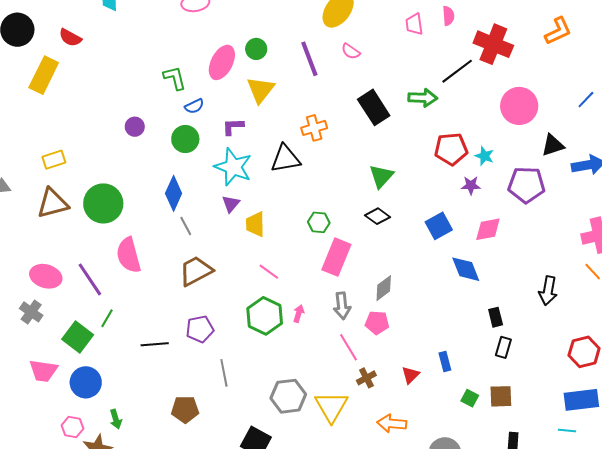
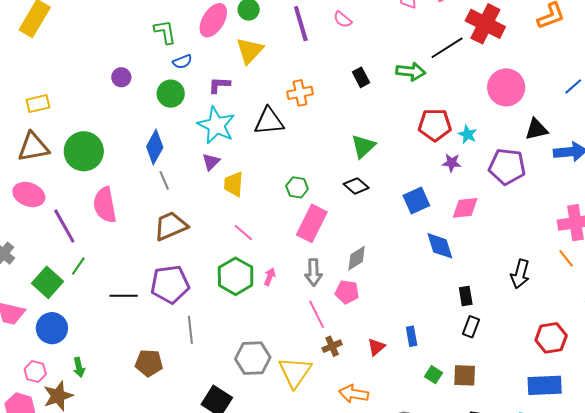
black rectangle: (374, 107) -> (361, 77), size x0.6
pink ellipse: (46, 276) -> (29, 195), moved
purple pentagon: (200, 329) -> (170, 284), size x1.4

